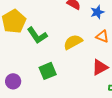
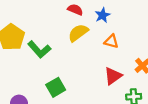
yellow semicircle: (73, 42) -> (78, 33), moved

